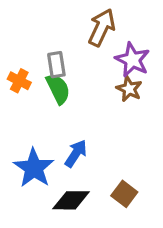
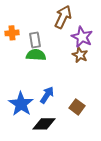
orange cross: (19, 81) -> (12, 33), moved, turned -32
green semicircle: (58, 89) -> (36, 55), turned -60
brown square: (124, 194) -> (77, 107), moved

